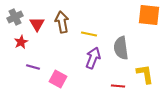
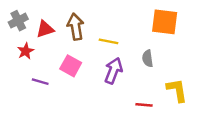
orange square: (149, 15) -> (165, 22), moved
red triangle: (37, 24) -> (45, 29), turned 42
gray semicircle: (121, 48) -> (148, 58), size x0.6
pink square: (58, 79) -> (71, 66), moved

